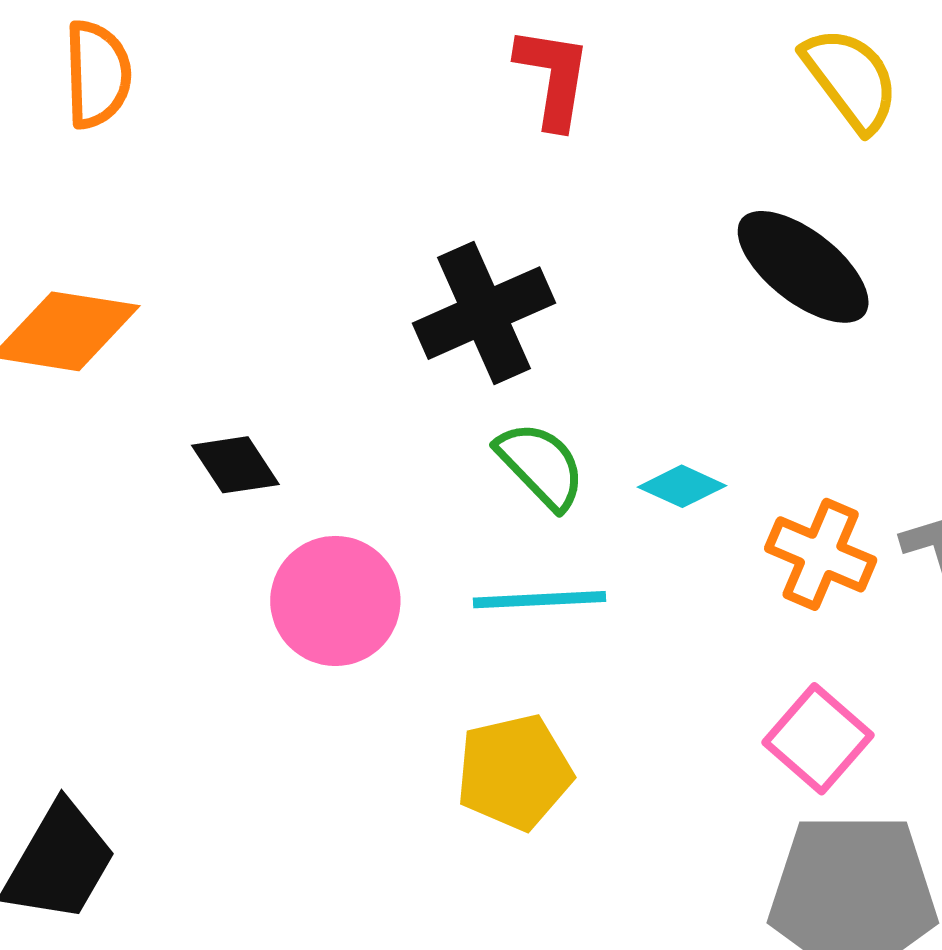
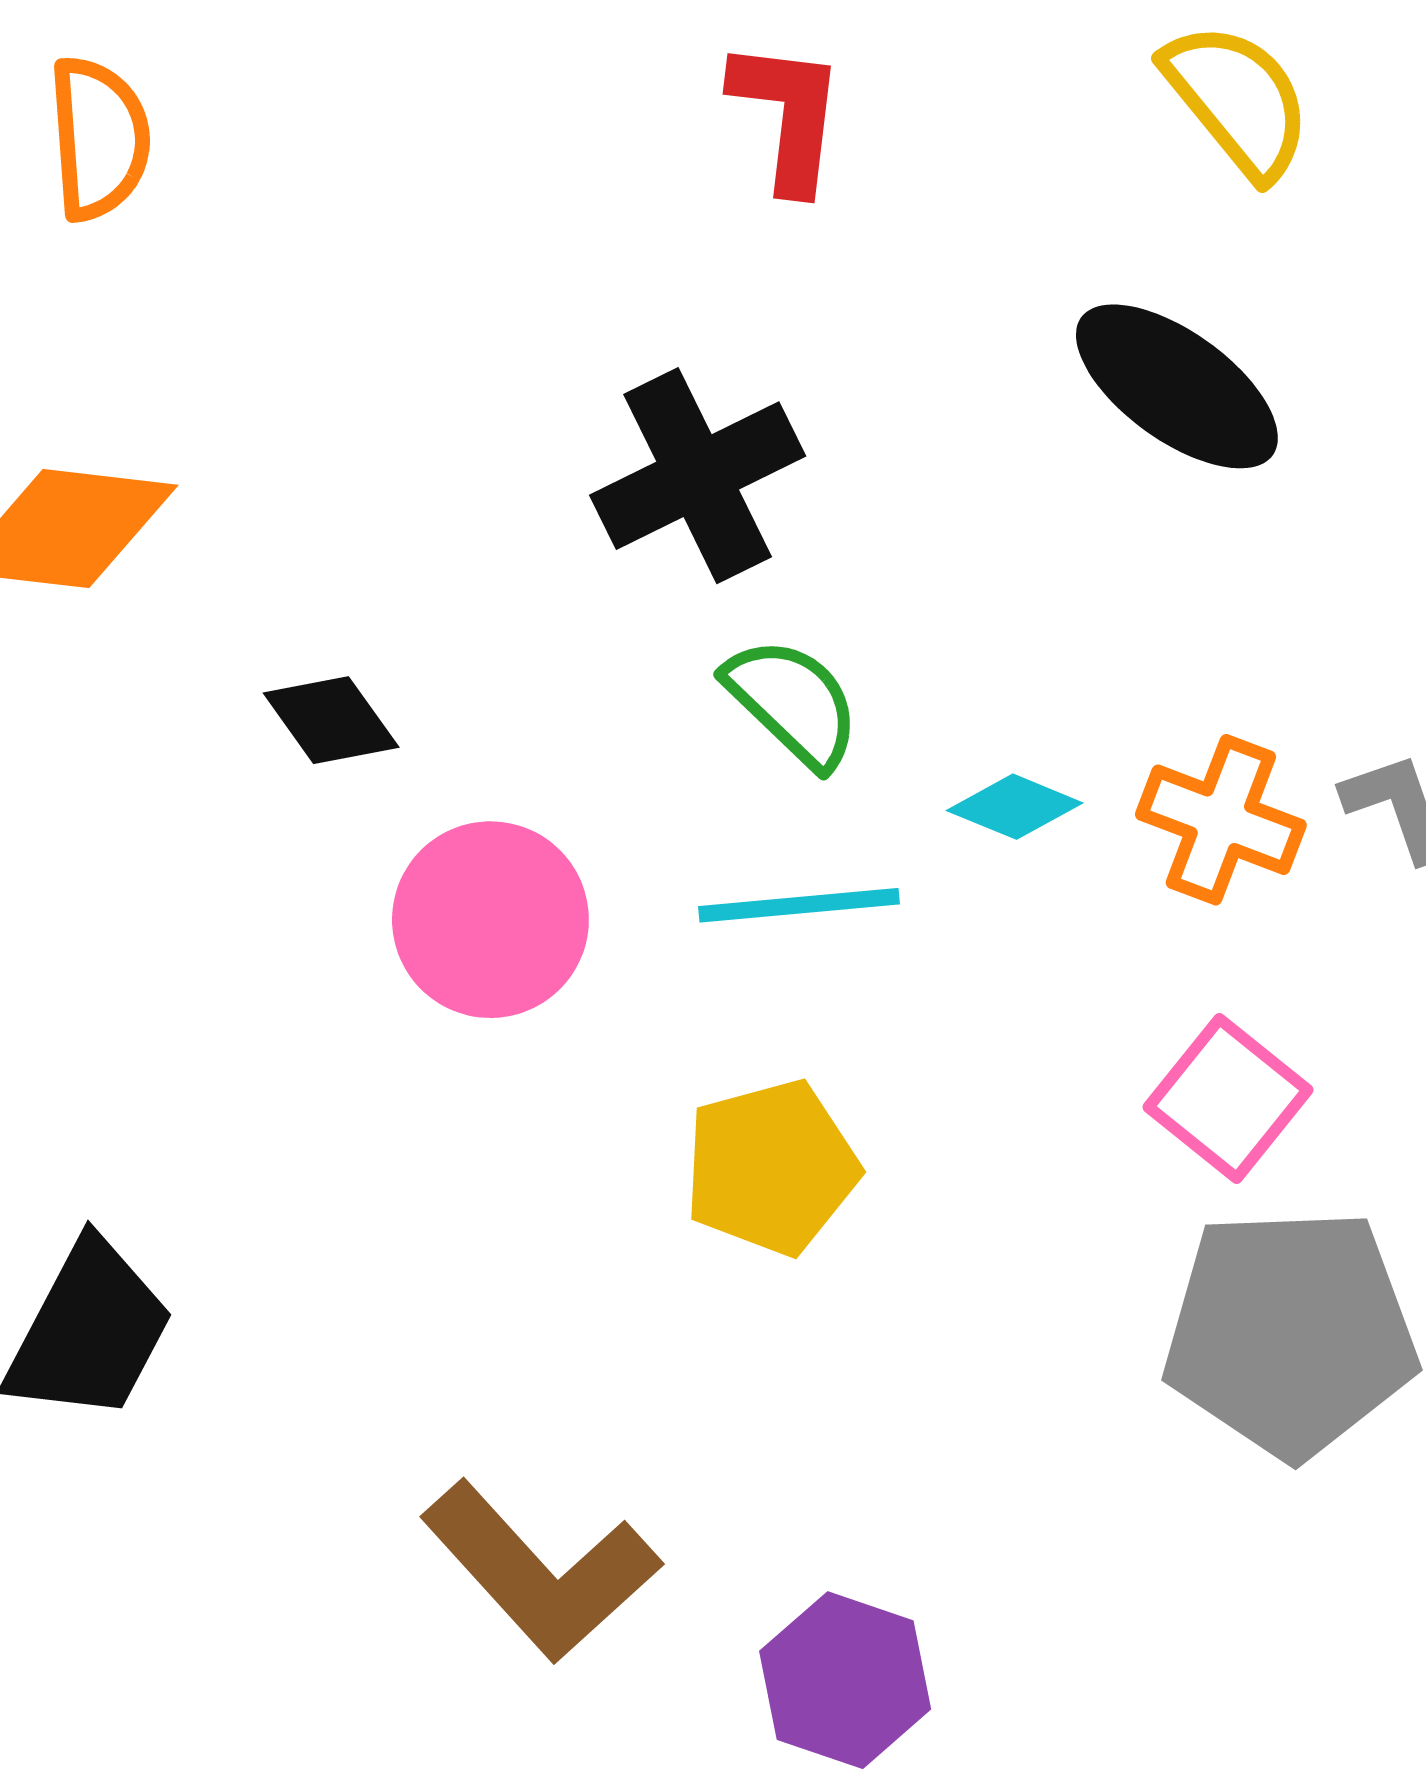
cyan diamond: (682, 486) -> (1015, 807), moved

